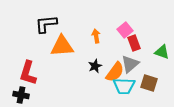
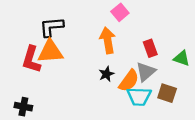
pink square: (125, 30) -> (120, 12), moved
orange arrow: (96, 36) -> (108, 40), size x1.6
orange triangle: (62, 46) -> (50, 52), moved
red L-shape: (28, 73) -> (31, 59), moved

